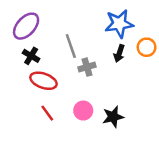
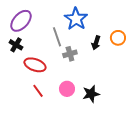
blue star: (119, 24) -> (76, 19), moved, turned -30
black cross: (31, 56) -> (16, 45), moved

